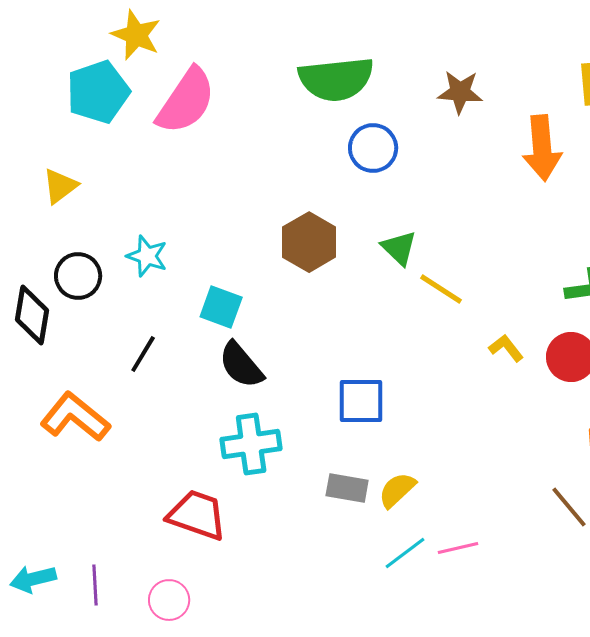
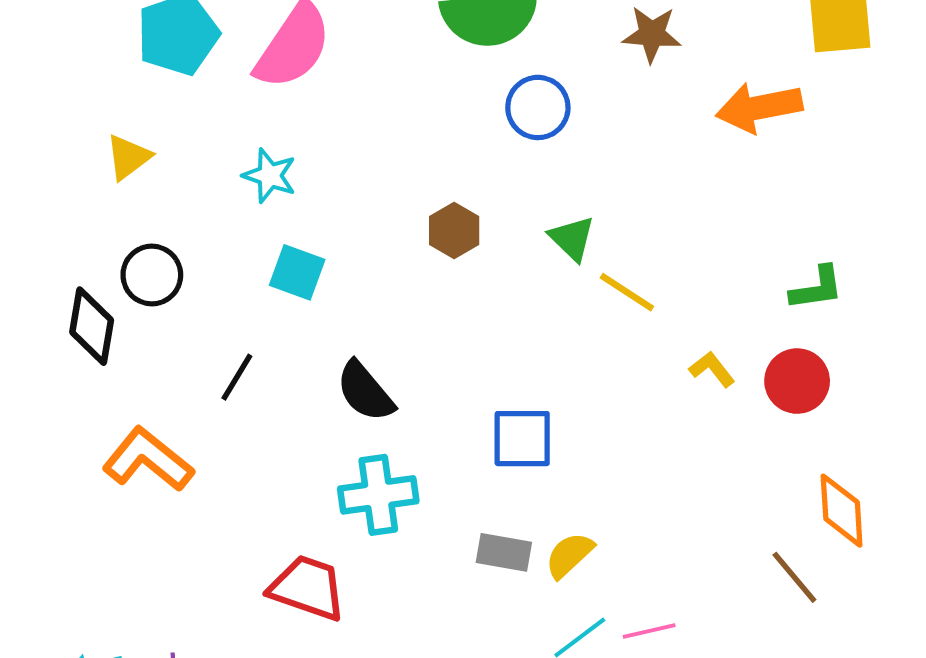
orange arrow: (542, 148) -> (759, 107), turned 84
brown hexagon: (309, 242) -> (454, 231), size x0.7
cyan star: (147, 256) -> (270, 176), moved
cyan square: (221, 307) -> (297, 272), moved

